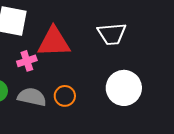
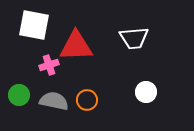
white circle: (124, 88) -> (146, 92), size x0.6

